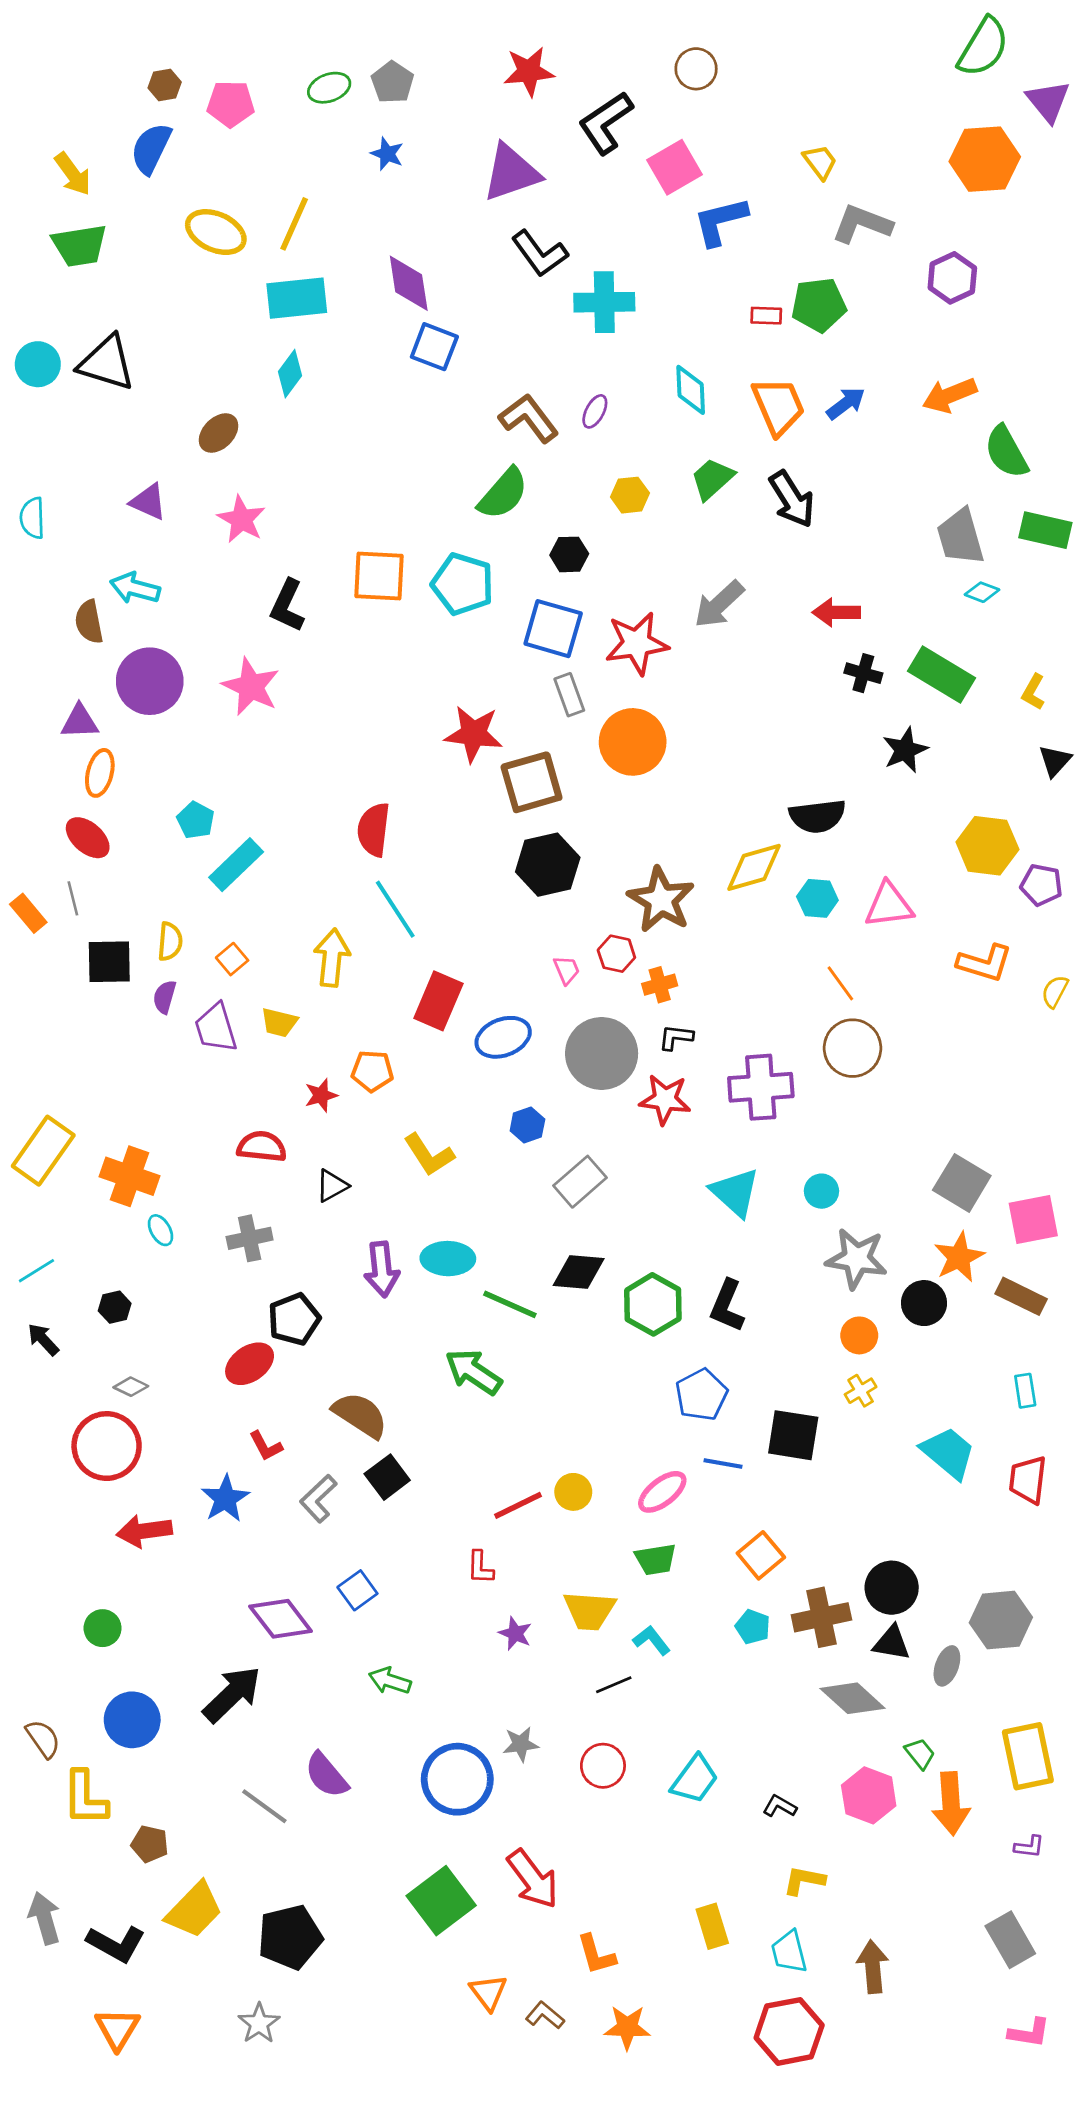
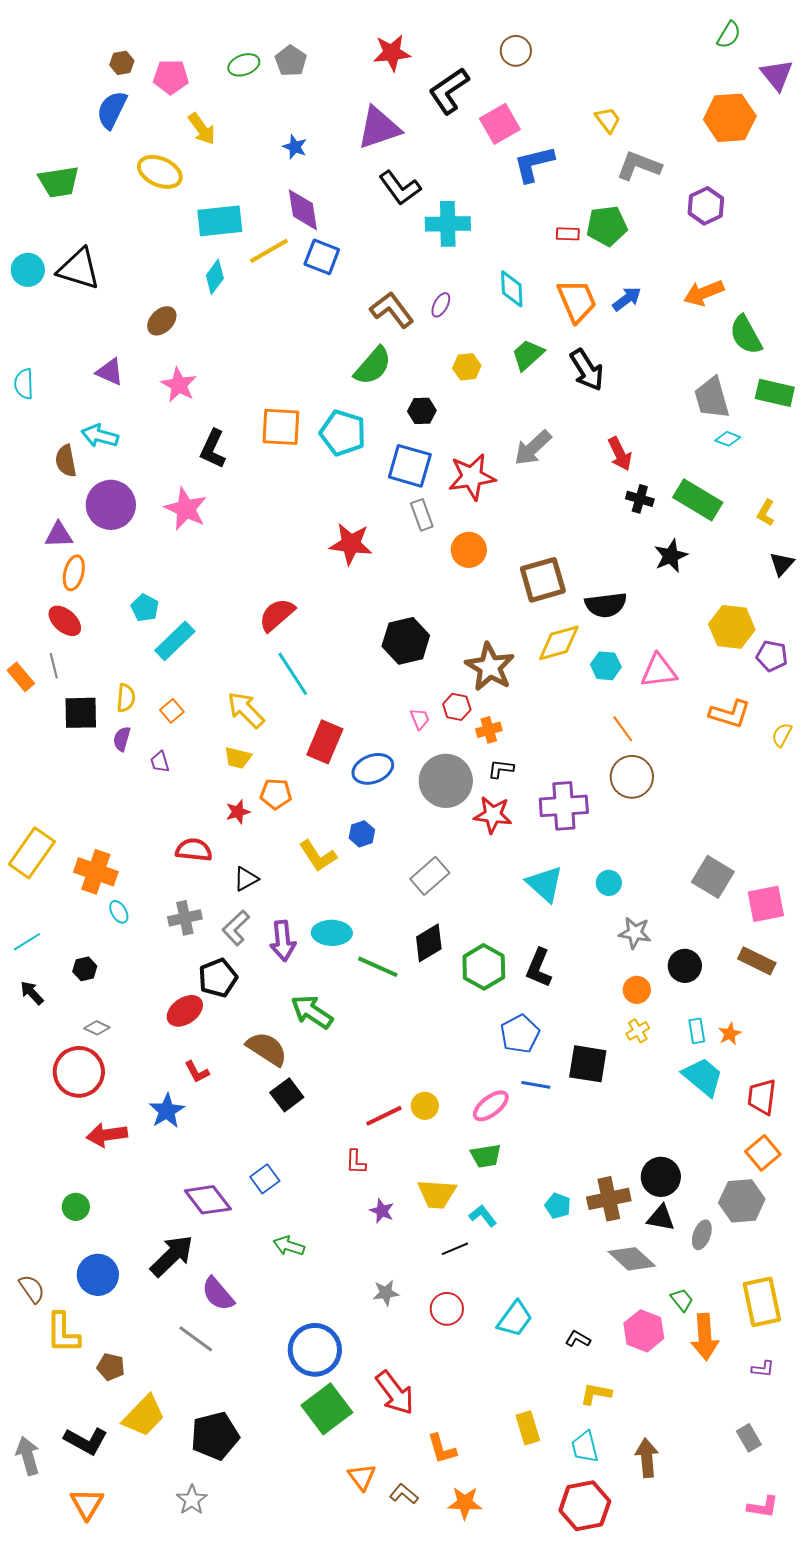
green semicircle: (983, 47) -> (729, 35), size x0.6
blue star: (387, 154) -> (295, 147), moved
yellow arrow: (73, 174) -> (202, 129), moved
yellow line: (294, 224) -> (269, 251), moved, turned 36
red arrow: (836, 612) -> (620, 454), turned -116
orange circle: (633, 742) -> (469, 550), size x0.7
brown square: (531, 782) -> (543, 580), moved
red semicircle: (374, 830) -> (277, 615), turned 42
yellow arrow: (332, 958) -> (246, 710), turned -51
yellow trapezoid: (279, 1022) -> (238, 758), moved
purple trapezoid: (216, 1028) -> (160, 762), size x0.6
blue hexagon: (527, 1125) -> (362, 834), moved
orange star: (959, 1257) -> (730, 1034), moved, size x0.6
gray star: (857, 1259) -> (635, 933), size x0.7
black diamond: (579, 1272) -> (429, 943), turned -36
green arrow: (473, 1372) -> (312, 1012), moved
cyan rectangle: (1025, 1391) -> (697, 1031), moved
gray L-shape: (318, 1499) -> (236, 928), moved
orange square: (761, 1555) -> (763, 1153), moved
purple semicircle: (326, 1775) -> (218, 1294), moved
blue circle: (457, 1779) -> (315, 1350), moved
gray arrow: (45, 1918) -> (28, 1456), moved
gray rectangle: (1010, 1940) -> (749, 1438), size x0.7

